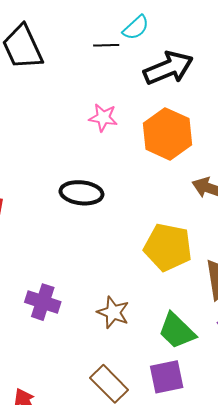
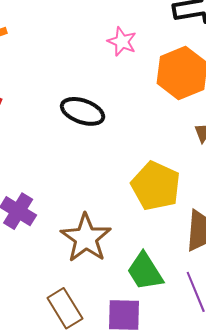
brown star: (113, 312) -> (86, 238), size x1.5

